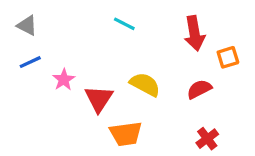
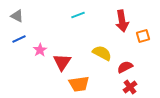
cyan line: (124, 24) -> (78, 15), turned -48
yellow semicircle: (145, 84) -> (102, 53), moved
red semicircle: (199, 89) -> (125, 67), moved

